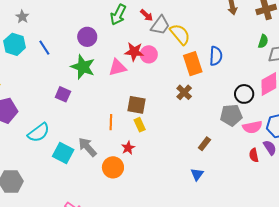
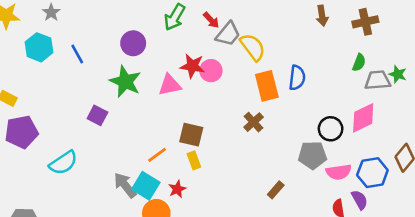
orange line: (111, 122) -> (157, 155), turned 49
cyan square: (63, 153) -> (146, 186), moved

